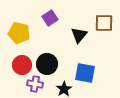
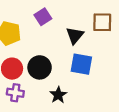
blue square: (85, 73) -> (81, 64), moved
purple cross: (35, 84) -> (15, 93), moved

